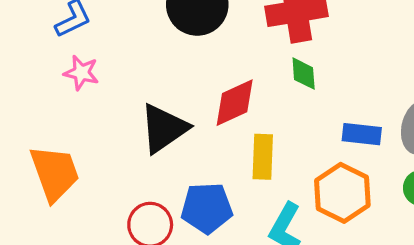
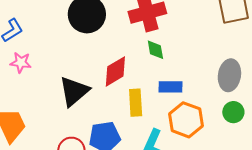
blue rectangle: (362, 134) -> (171, 87), moved

